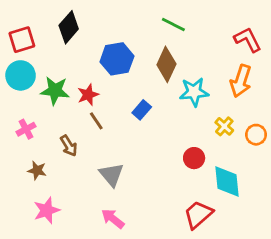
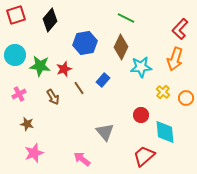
red square: (22, 40) -> (16, 15), moved
red L-shape: (248, 40) -> (180, 29), turned -110
brown line: (96, 121) -> (79, 88), moved
brown arrow: (69, 146) -> (53, 97), moved
gray triangle: (111, 175) -> (105, 132), moved

